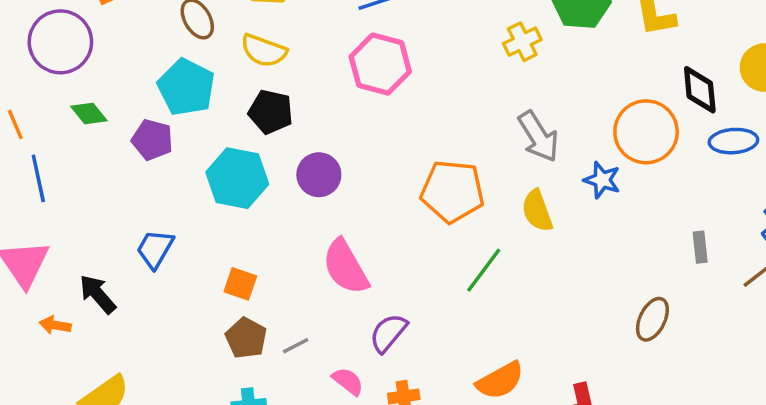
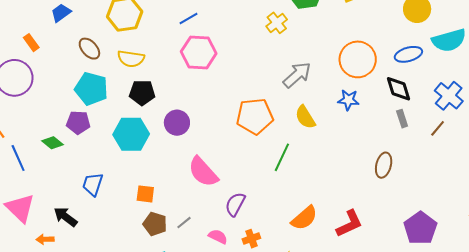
black diamond: (700, 90) -> (398, 89), moved
green diamond: (89, 113) -> (52, 143), moved
gray arrow: (538, 136) -> (297, 75), turned -88
blue star: (602, 180) -> (348, 100), moved

